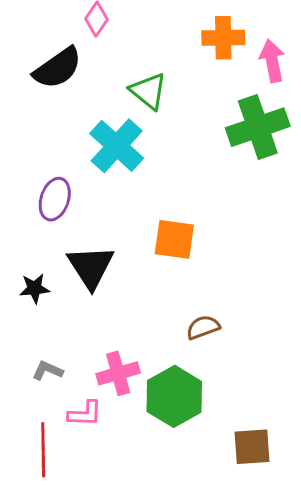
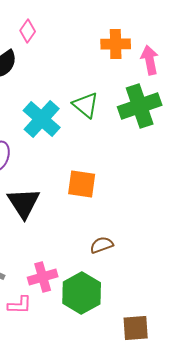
green triangle: (148, 91) -> (86, 105), moved

